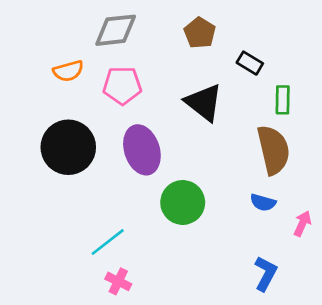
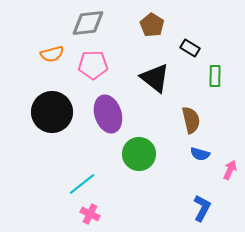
brown semicircle: (273, 150) -> (191, 120), moved, size x0.7

